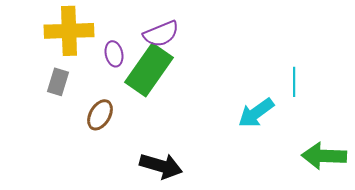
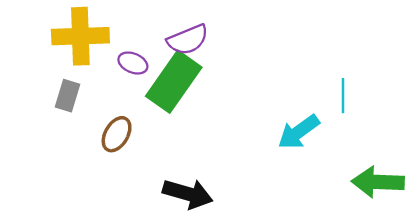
purple ellipse: (114, 54) -> (133, 63), turned -55

